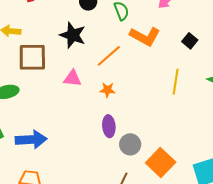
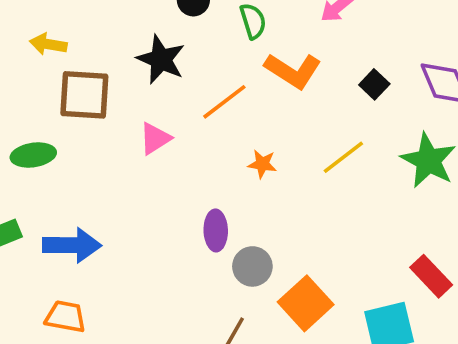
pink triangle: (72, 78) -> (155, 138), turned -42
yellow line: (176, 82) -> (343, 157), turned 40
orange star: (107, 90) -> (262, 164), moved

